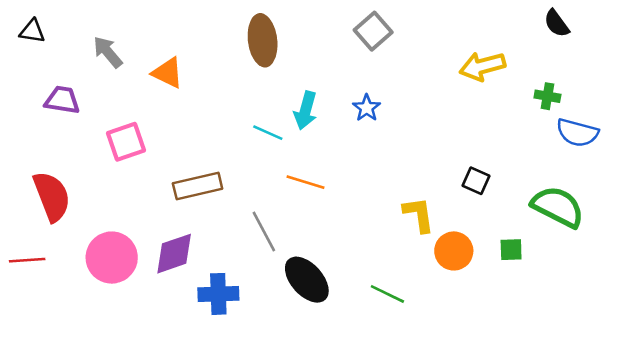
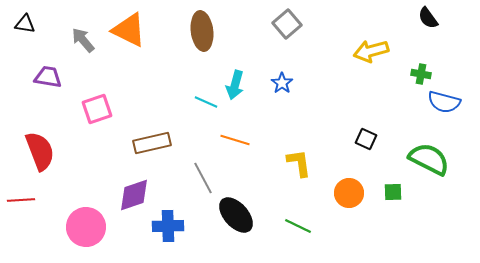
orange triangle: (168, 73) -> (129, 30), moved, size x1.4
yellow L-shape: (419, 215) -> (299, 163), moved
pink circle: (112, 258) -> (86, 227), moved

